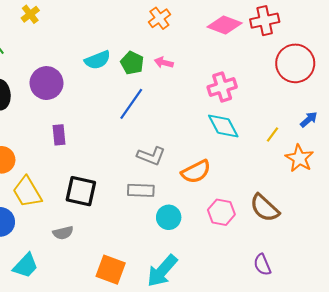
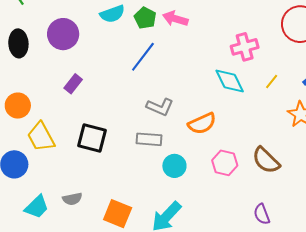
pink arrow: (164, 63) -> (175, 19), size x1.4
pink cross: (222, 87) -> (245, 47), moved
yellow line: (273, 134) -> (272, 82), moved
purple rectangle: (59, 135) -> (73, 84), turned 42
gray semicircle: (63, 233) -> (72, 199), moved

